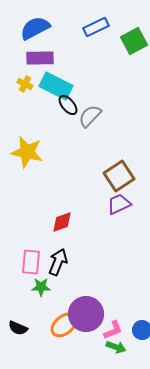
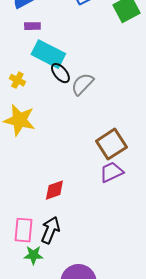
purple rectangle: (40, 58) -> (32, 26), size x0.6
yellow cross: (25, 84) -> (17, 80), moved

